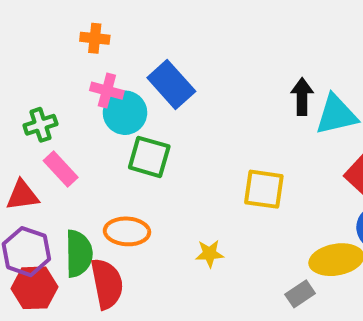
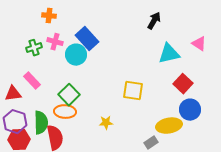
black arrow: (302, 97) -> (154, 21), moved, turned 30
cyan circle: (125, 113) -> (76, 55), moved
green cross: (40, 125) -> (34, 48), moved
green square: (149, 157) -> (69, 95), moved, turned 30

